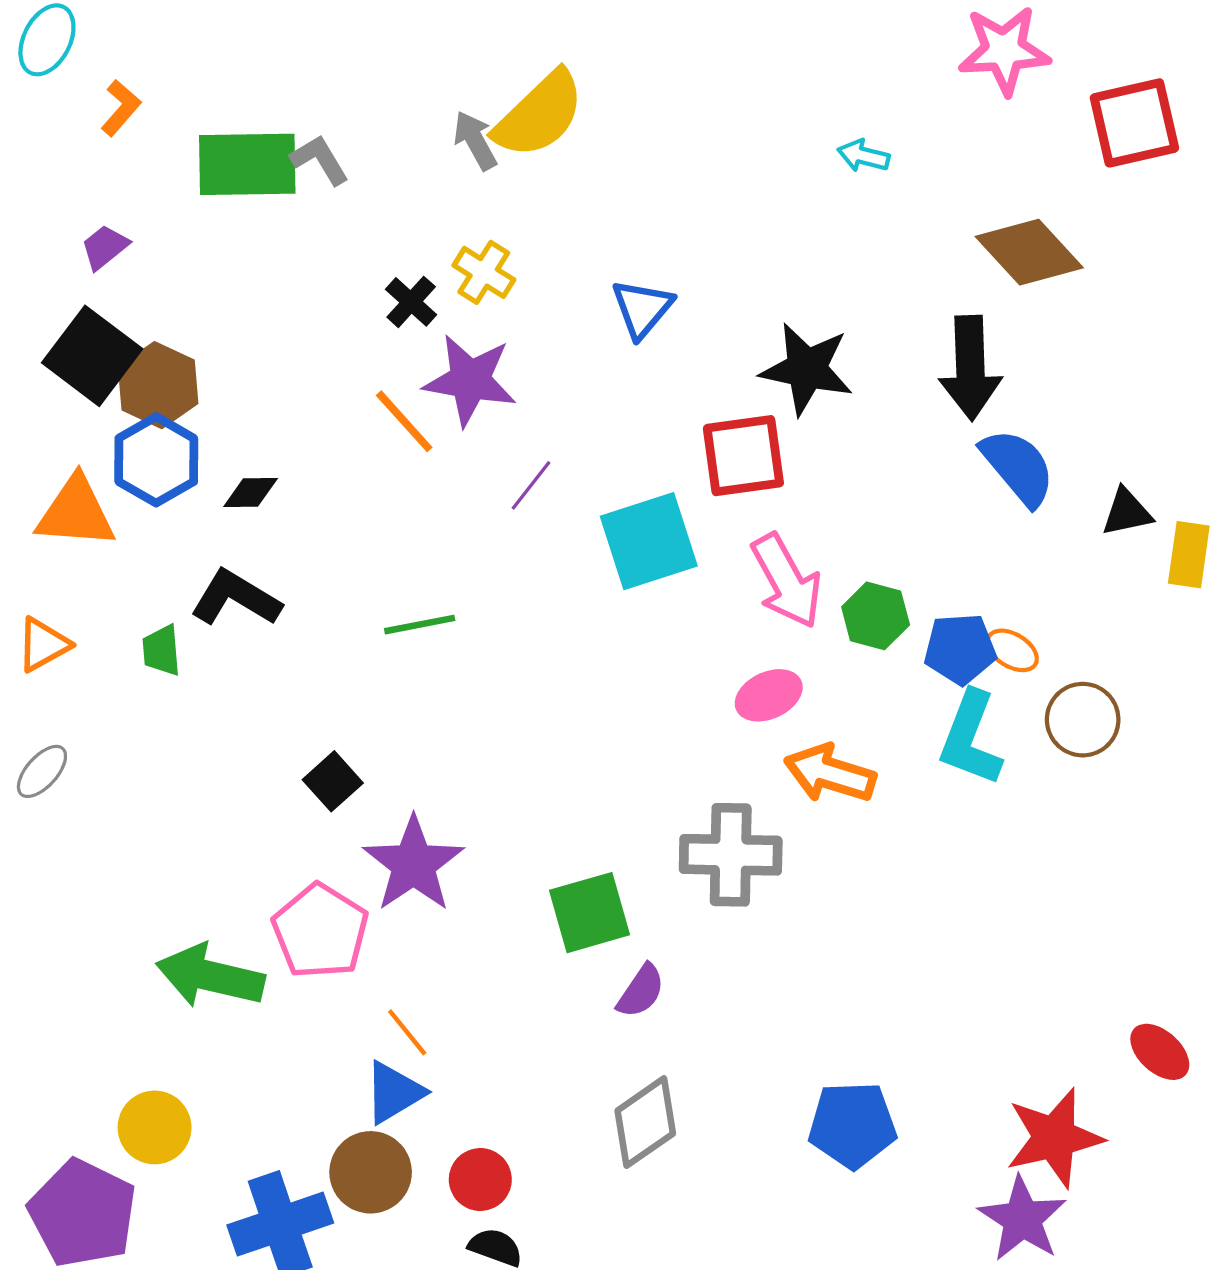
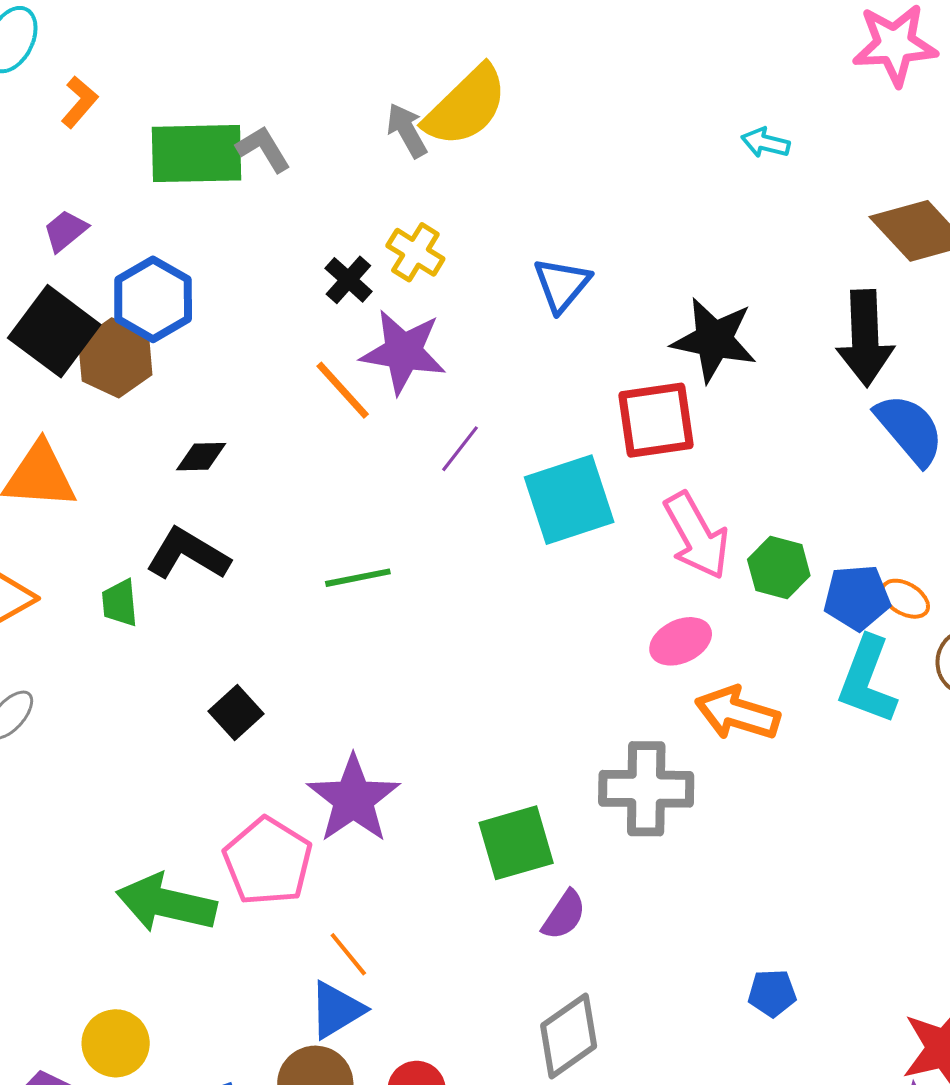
blue hexagon: (156, 460) -> (153, 299), moved
black square: (333, 781) -> (236, 712), moved
blue pentagon: (852, 1125) -> (772, 993), moved, size x0.6

